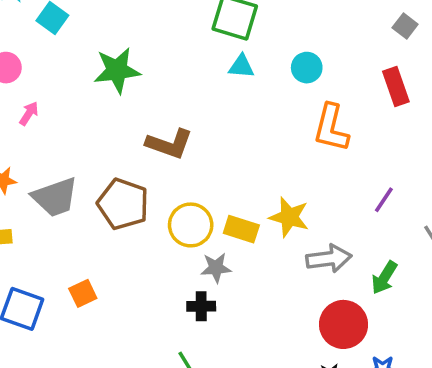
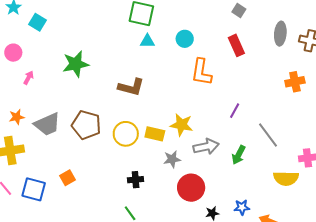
green star: (117, 70) -> (76, 64), moved
brown L-shape: (169, 144) -> (131, 87), moved
gray star: (216, 268) -> (172, 159), moved
red circle: (344, 324) -> (191, 188), moved

